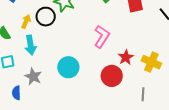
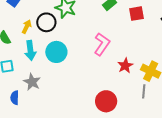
cyan circle: (68, 67) -> (56, 52), moved
red circle: (112, 76) -> (106, 101), moved
gray line: (143, 94) -> (144, 91), moved

